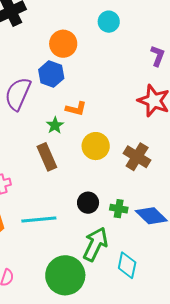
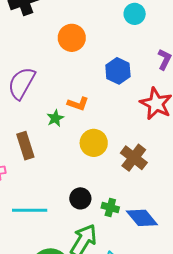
cyan circle: (109, 22) -> (135, 14), moved
blue hexagon: (51, 74) -> (118, 71), moved
brown rectangle: (47, 157) -> (25, 146), moved

